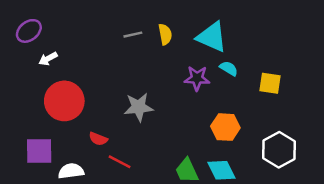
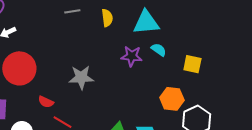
gray line: (133, 35) -> (72, 11), moved
cyan triangle: (212, 37) -> (146, 22), turned -32
orange hexagon: (225, 127) -> (172, 99), moved

